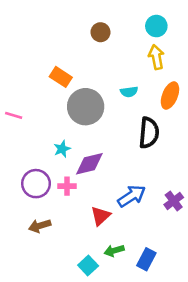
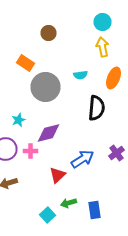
brown circle: (101, 32) -> (48, 33), moved
cyan star: (62, 149) -> (18, 120), moved
purple cross: (174, 201) -> (116, 153), moved
blue rectangle: (146, 259) -> (94, 210), turned -36

